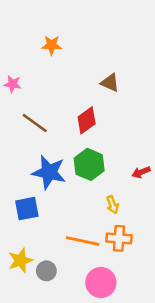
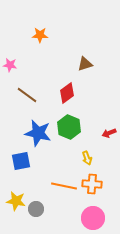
brown triangle: (110, 83) -> (85, 64), turned -42
yellow star: (20, 260) -> (16, 201), turned 30
pink circle: (101, 283) -> (93, 218), moved

